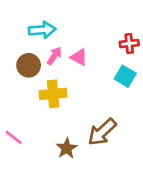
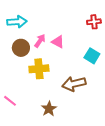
cyan arrow: (42, 30) -> (17, 22), moved
red cross: (129, 44) -> (94, 22), moved
brown arrow: (102, 132) -> (74, 84), moved, turned 30

